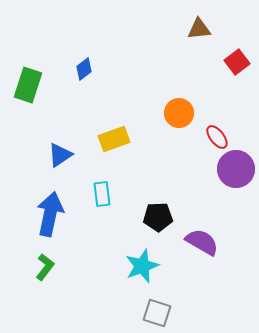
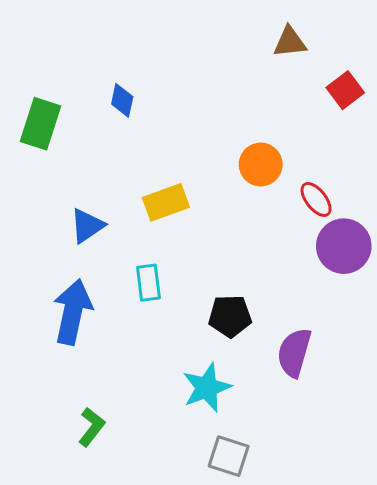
blue diamond: (84, 69) -> (122, 100), turned -40
purple semicircle: (202, 242) -> (294, 353), turned -104
green L-shape: (45, 267) -> (92, 427), moved

